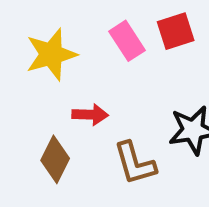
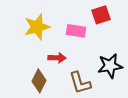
pink rectangle: (127, 41) -> (76, 31), moved, turned -48

